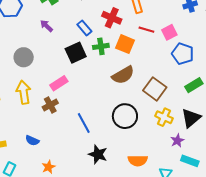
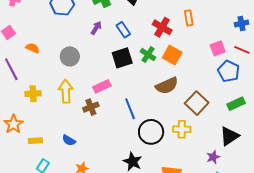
purple arrow: (46, 26) -> (96, 28), turned 72
blue rectangle: (84, 28) -> (123, 30), moved
red line: (146, 30) -> (242, 50), moved
green cross: (101, 46) -> (148, 55), turned 35
black circle: (125, 116) -> (151, 132), moved
yellow cross: (164, 117) -> (182, 129), moved, turned -30
blue line: (84, 123) -> (130, 109), moved

